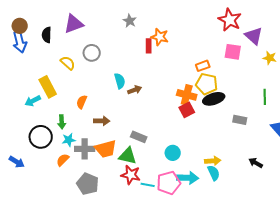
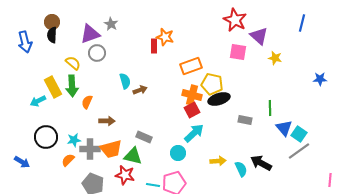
gray star: (130, 21) -> (111, 24), moved
purple triangle: (74, 24) -> (90, 34), moved
brown circle: (20, 26) -> (52, 22), moved
orange rectangle: (203, 66) -> (191, 66), moved, size x1.5
green line: (265, 97) -> (270, 108), moved
green arrow: (62, 122) -> (72, 86), moved, size x1.5
black arrow: (256, 163) -> (261, 163), size x1.5
cyan semicircle: (214, 173) -> (241, 169), moved
red star: (131, 175) -> (125, 175), moved
cyan arrow: (188, 178) -> (194, 133), moved, turned -45

